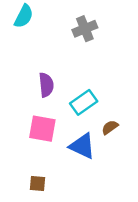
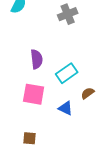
blue triangle: (82, 146) -> (66, 108), size x0.7

